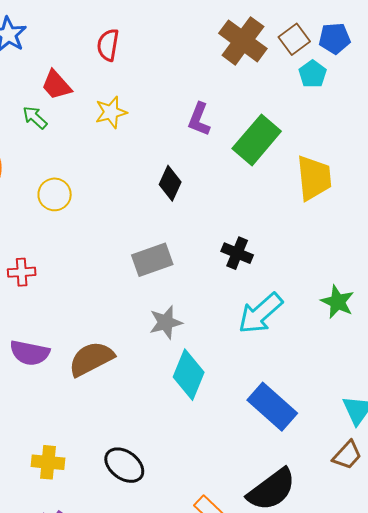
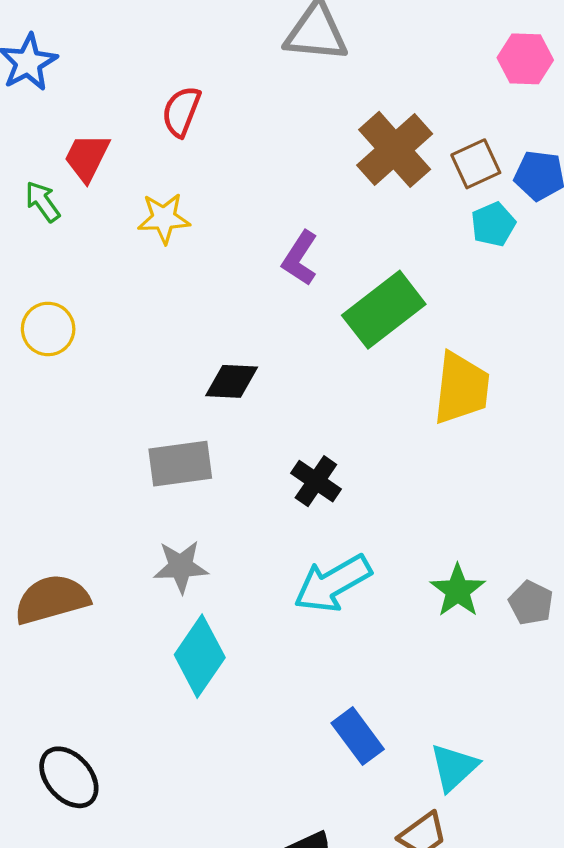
red trapezoid: (56, 85) -> (87, 157), turned 56
black diamond: (170, 183) -> (232, 381), moved, turned 56
blue rectangle: (272, 407) -> (358, 736), moved, size x0.7

